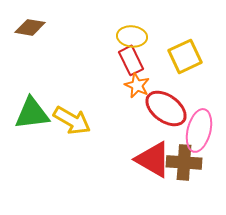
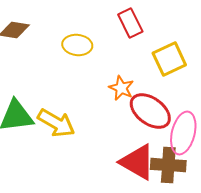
yellow ellipse: (132, 36) -> (77, 45), moved
red rectangle: (131, 60) -> (130, 23), moved

